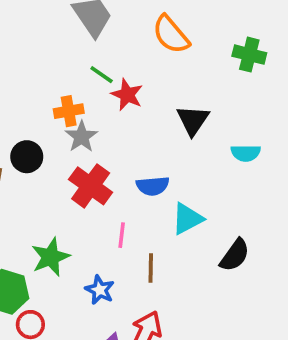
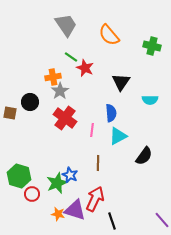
blue semicircle: (153, 186) -> (111, 113), moved, turned -90
pink line: (122, 235) -> (92, 130), moved
green star: (50, 257) -> (57, 183), moved

